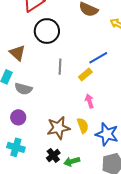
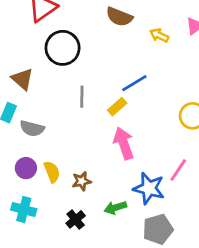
pink arrow: (89, 101) -> (124, 143), size x1.6
yellow semicircle: (83, 126) -> (52, 172), moved
brown star: (58, 128) -> (82, 181), size x0.6
green arrow: (72, 162) -> (115, 208), moved

